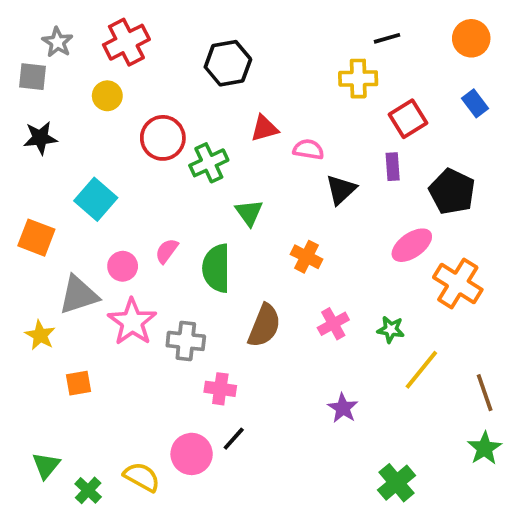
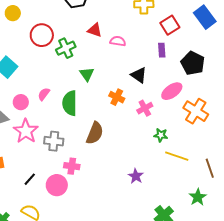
blue rectangle: (475, 103) -> (205, 17), size x1.6
red triangle: (264, 128) -> (95, 30), turned 35
black triangle: (341, 190) -> (139, 75), moved, turned -42
pink cross: (333, 324) -> (145, 108), moved
yellow line: (421, 370) -> (177, 156), turned 70
black line: (234, 439) -> (30, 179), moved
green star: (485, 448) -> (198, 197), moved
pink circle: (192, 454) -> (57, 185), moved

